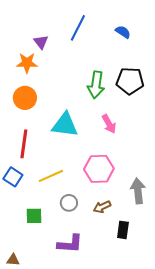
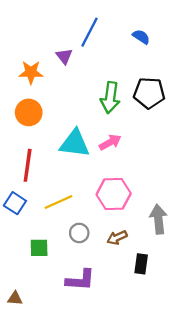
purple triangle: (41, 42) -> (64, 56), moved
pink arrow: (109, 124) -> (110, 142), moved, turned -90

